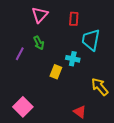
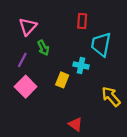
pink triangle: (40, 15) -> (28, 27), moved
pink square: (23, 107) -> (26, 87), moved
red triangle: (80, 112) -> (75, 124), moved

